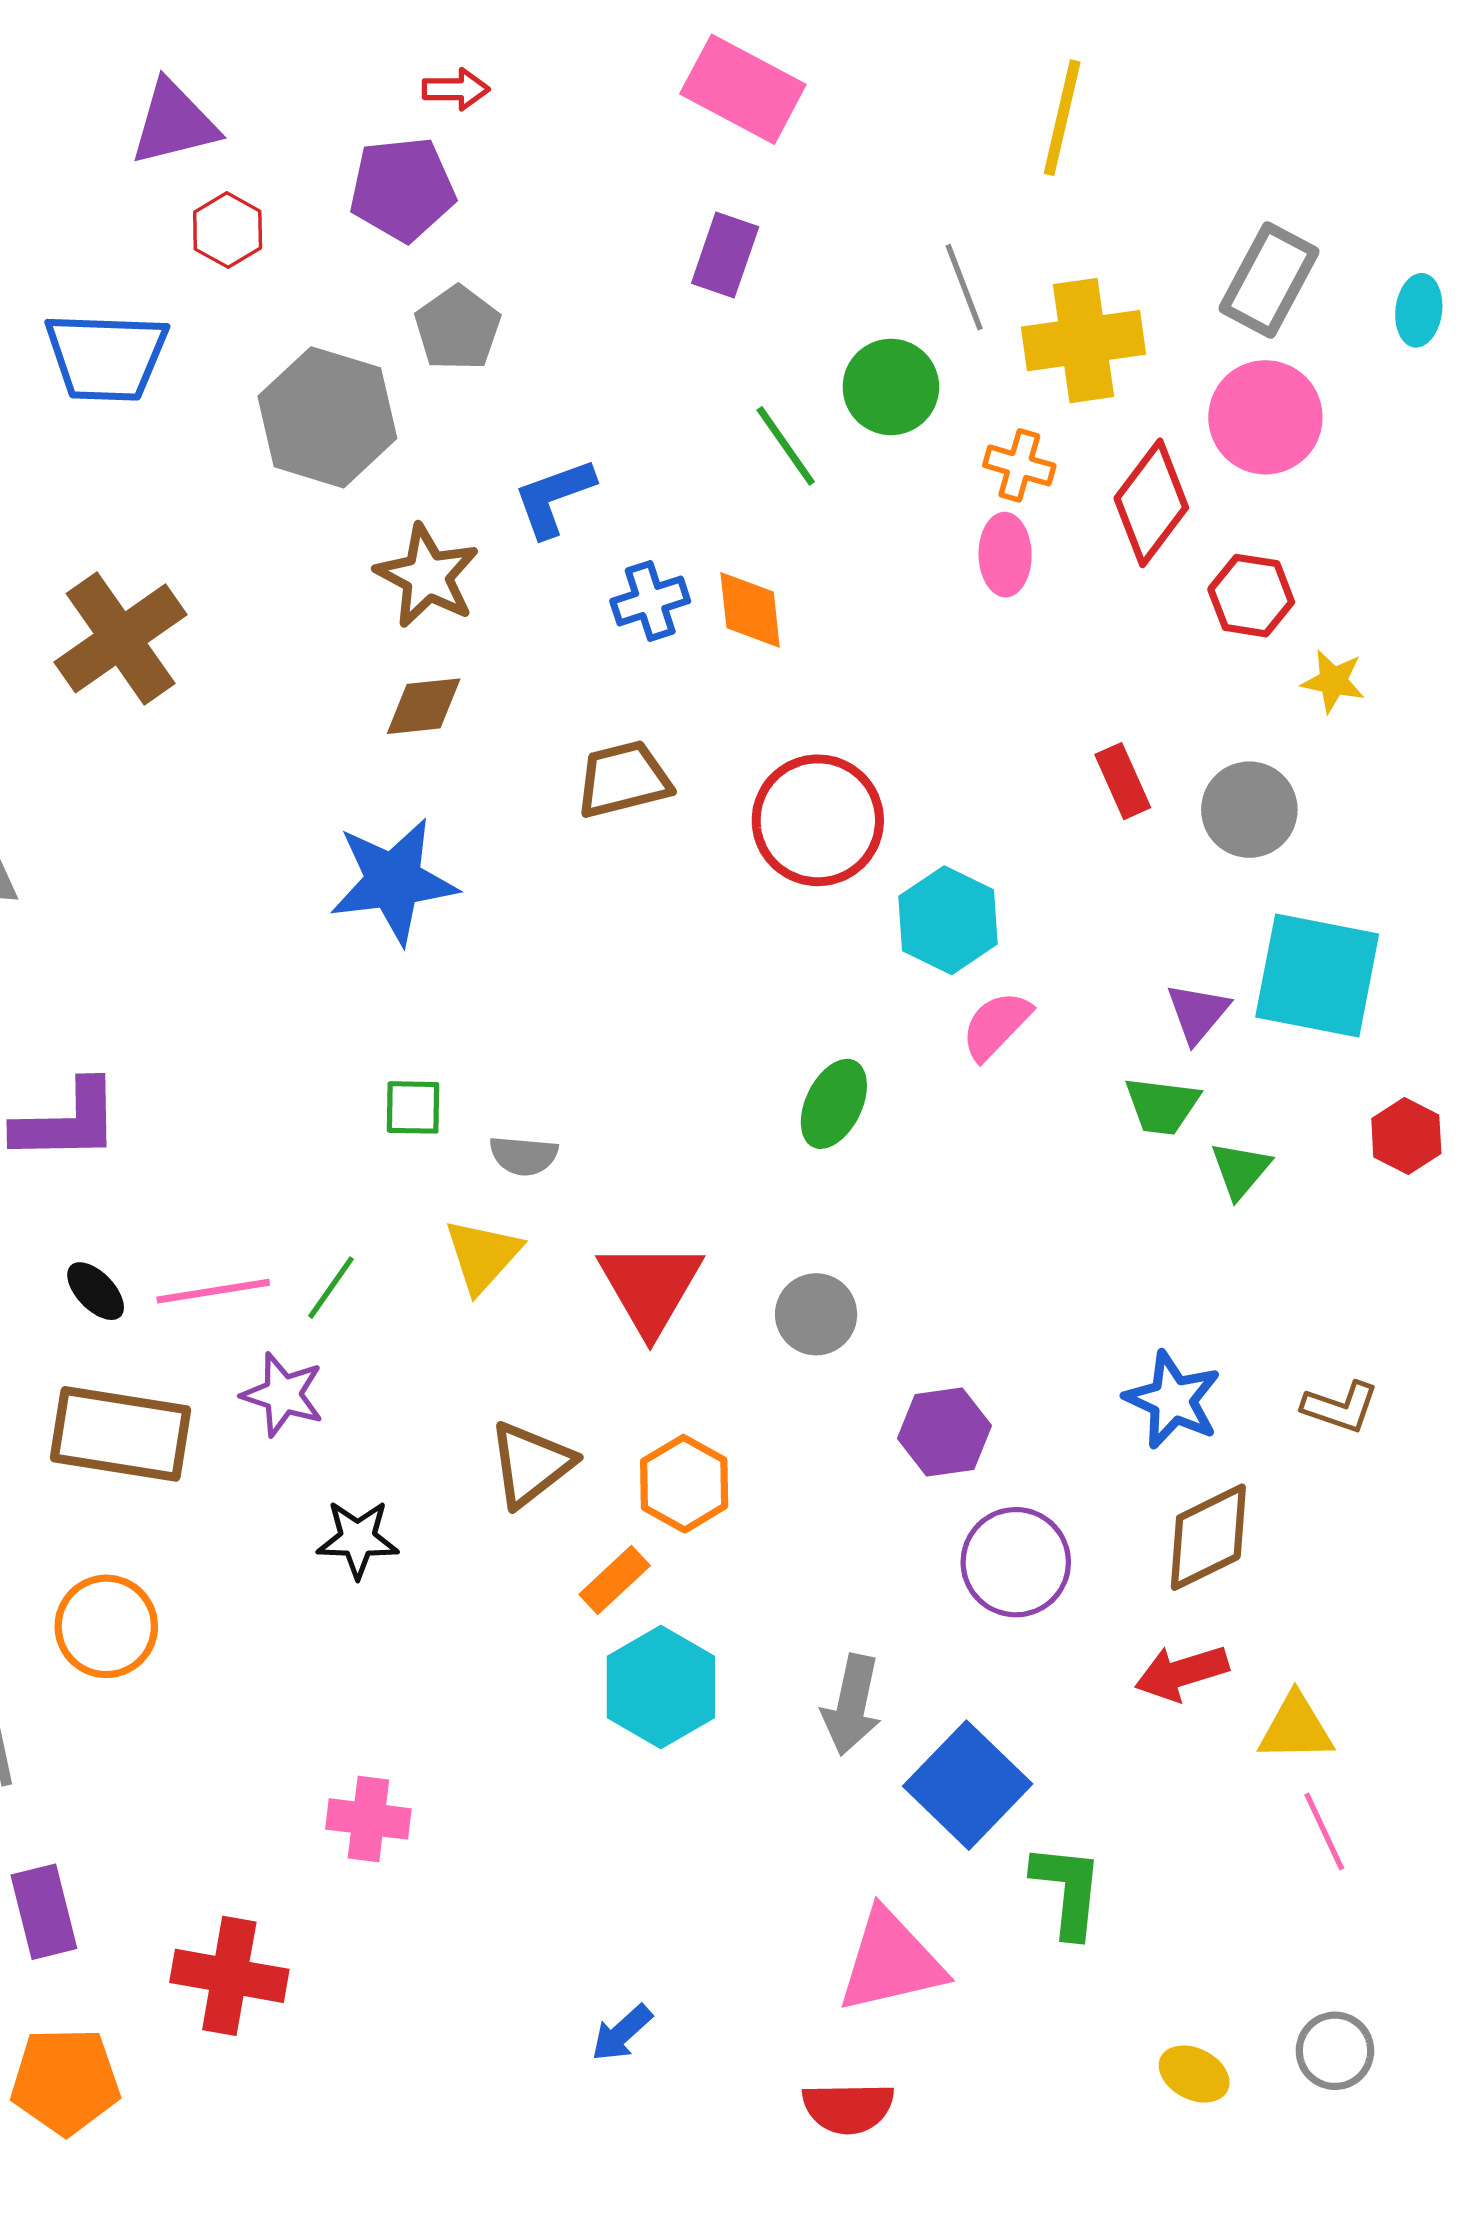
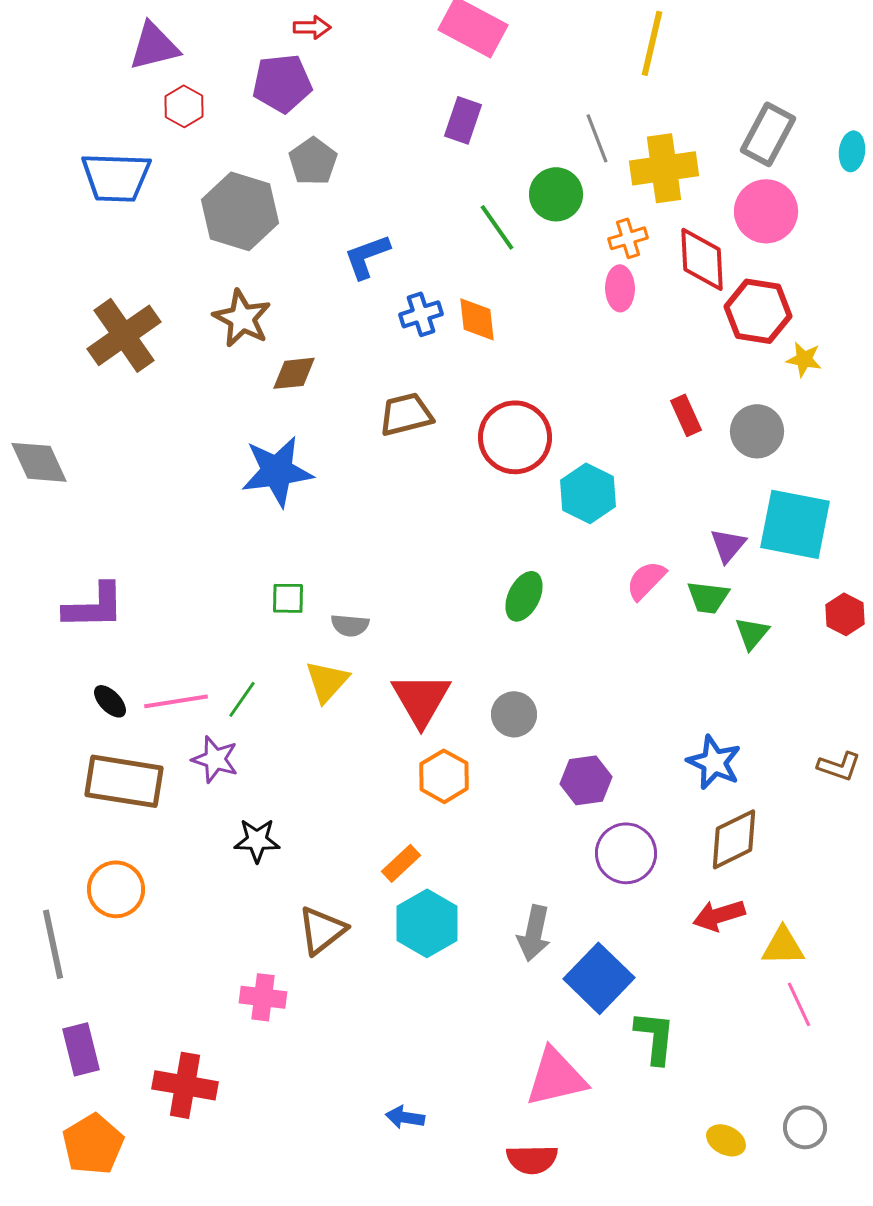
orange cross: (1019, 465) -> (628, 238), turned -33
red diamond: (1151, 503) -> (702, 259), turned -40
brown star: (427, 576) -> (242, 318), moved
red hexagon: (1251, 596) -> (758, 311), size x1.4
pink semicircle: (996, 1025) -> (646, 580), moved
brown L-shape: (1340, 1407) -> (839, 766), moved
brown triangle: (531, 1464) -> (322, 930), moved
orange hexagon: (684, 1484) -> (444, 776), moved
blue arrow: (622, 2033) -> (405, 1117), turned 51
orange pentagon: (65, 2081) -> (93, 1144), turned -30

